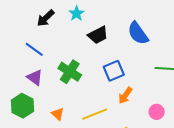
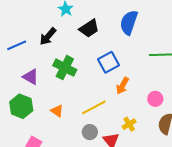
black arrow: (46, 18) -> (48, 36), moved
blue semicircle: (138, 33) -> (129, 22), turned 60
blue line: (34, 49) -> (17, 45), moved, turned -54

